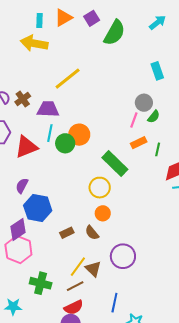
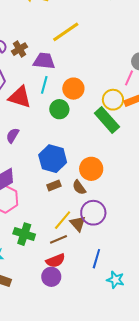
green circle: (65, 143) -> (59, 109), moved
red triangle: (26, 147) -> (20, 97), turned 35
yellow circle: (100, 188) -> (113, 100), moved
blue hexagon: (38, 208) -> (53, 159), moved
orange circle: (103, 213) -> (91, 169), size x1.5
purple circle: (123, 256) -> (93, 213), moved

